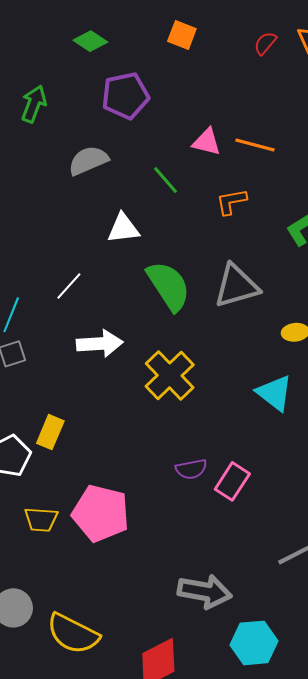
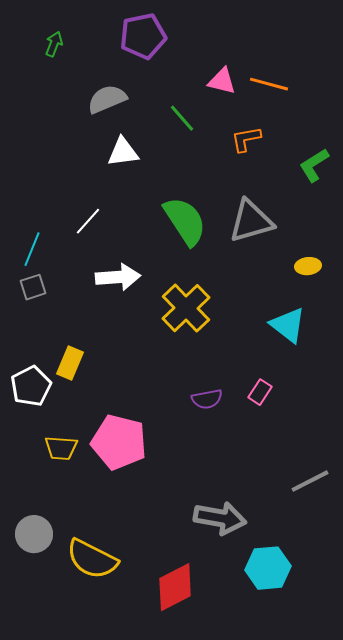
green arrow: (34, 104) -> (54, 44), size x0.7
white triangle: (123, 228) -> (123, 152), moved
pink rectangle: (232, 481) -> (260, 392), moved, size x0.7

